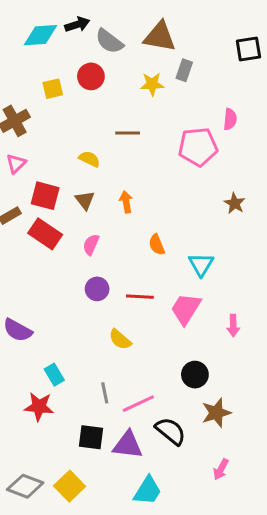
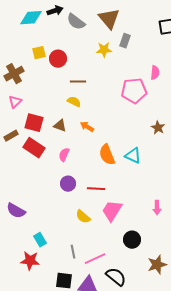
brown triangle: (160, 37) -> (109, 19), turned 40
red circle: (91, 76) -> (58, 59), moved
brown line: (128, 133) -> (78, 82), moved
yellow semicircle: (89, 159) -> (74, 102), moved
brown triangle: (85, 200) -> (60, 126), turned -32
orange arrow: (126, 202) -> (87, 127), turned -48
orange semicircle: (157, 245) -> (107, 155), size x1.5
cyan triangle: (201, 264) -> (133, 156), moved, turned -36
pink trapezoid: (186, 309) -> (112, 211), moved
brown star: (216, 413) -> (157, 265), moved

